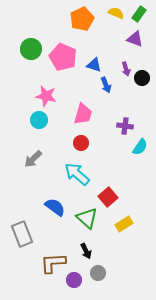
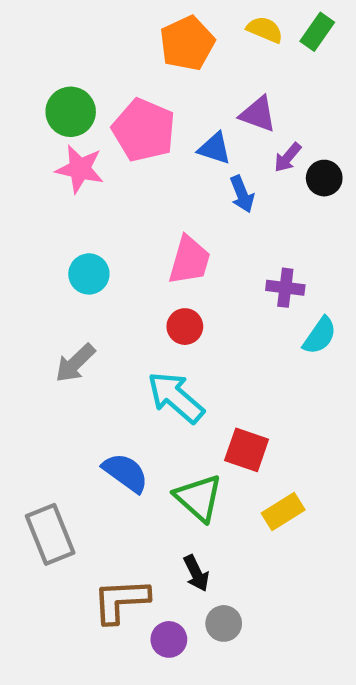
purple triangle: (135, 39) -> (258, 114), moved
purple arrow: (126, 69) -> (288, 157), turned 56
pink star: (46, 96) -> (80, 169), moved
red square: (108, 197) -> (247, 450), turned -30

